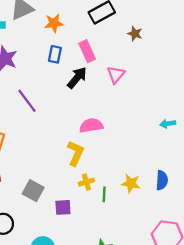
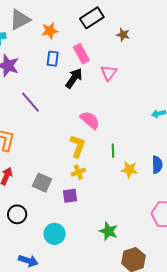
pink semicircle: (91, 126) -> (90, 120), turned 55
yellow cross: (86, 182) -> (78, 172), moved
green line: (104, 194) -> (113, 151), moved

